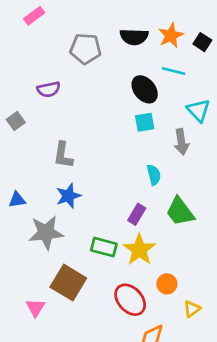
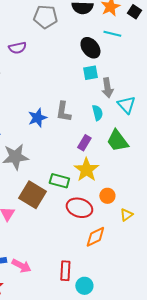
cyan triangle: (198, 110) -> (126, 105), moved
gray arrow: (181, 142) -> (107, 88), moved
gray L-shape: (63, 155) -> (63, 112), moved
blue star: (68, 196) -> (37, 118), moved
green rectangle: (104, 247) -> (59, 181), moved
red ellipse: (130, 300) -> (79, 208), turned -30

